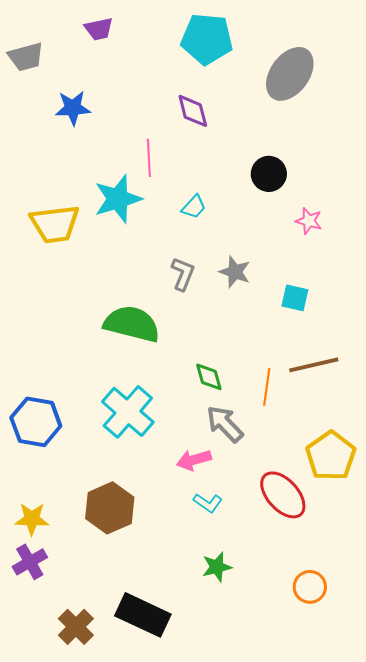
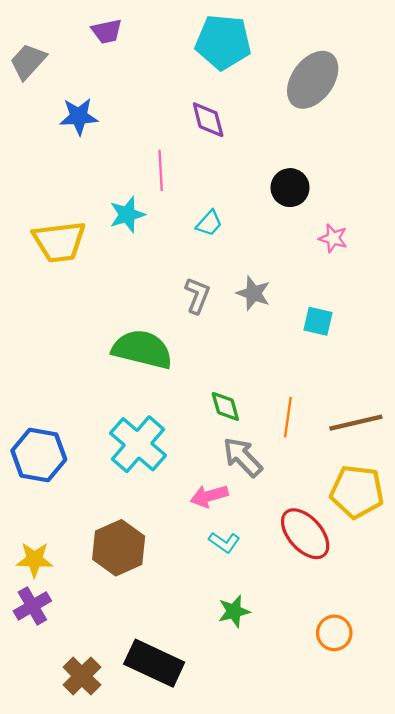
gray trapezoid: (26, 57) -> (28, 61), turned 147
cyan star: (118, 199) -> (127, 215), size x0.7
brown line: (314, 365) -> (356, 423), moved
yellow pentagon: (331, 456) -> (357, 492), turned -30

